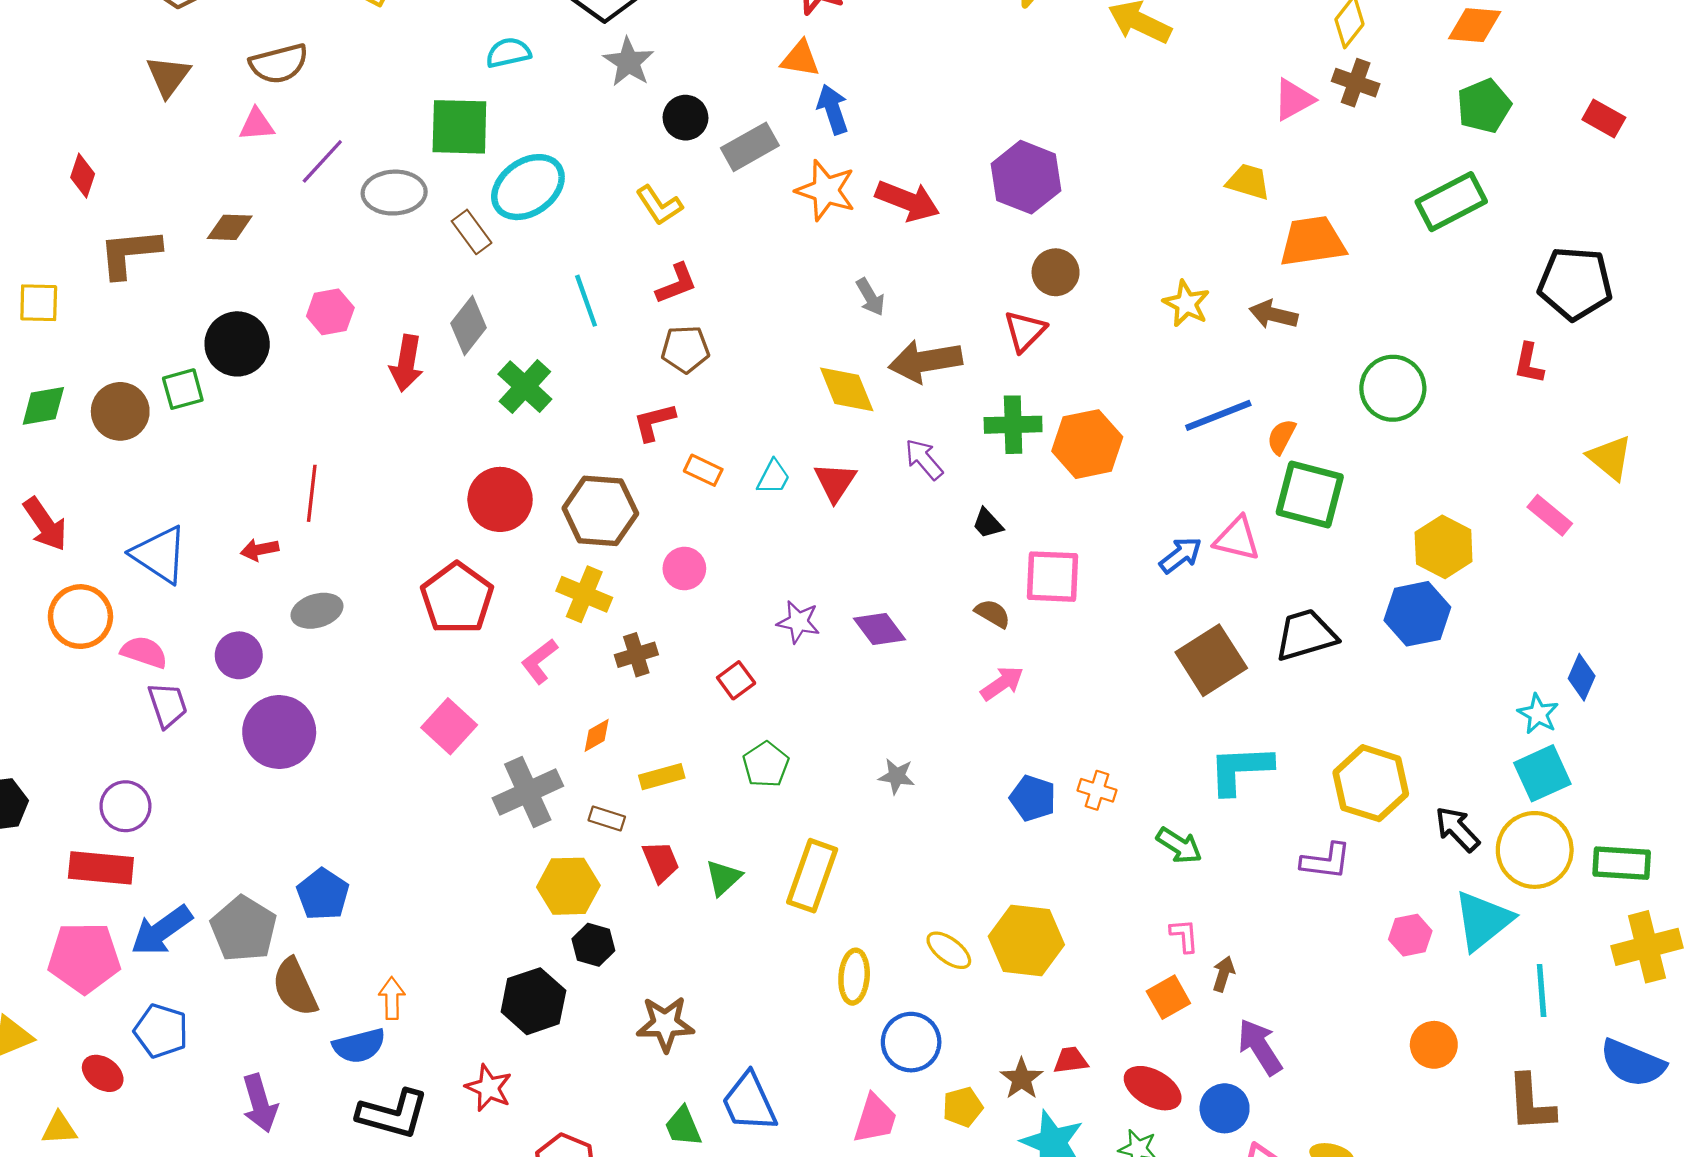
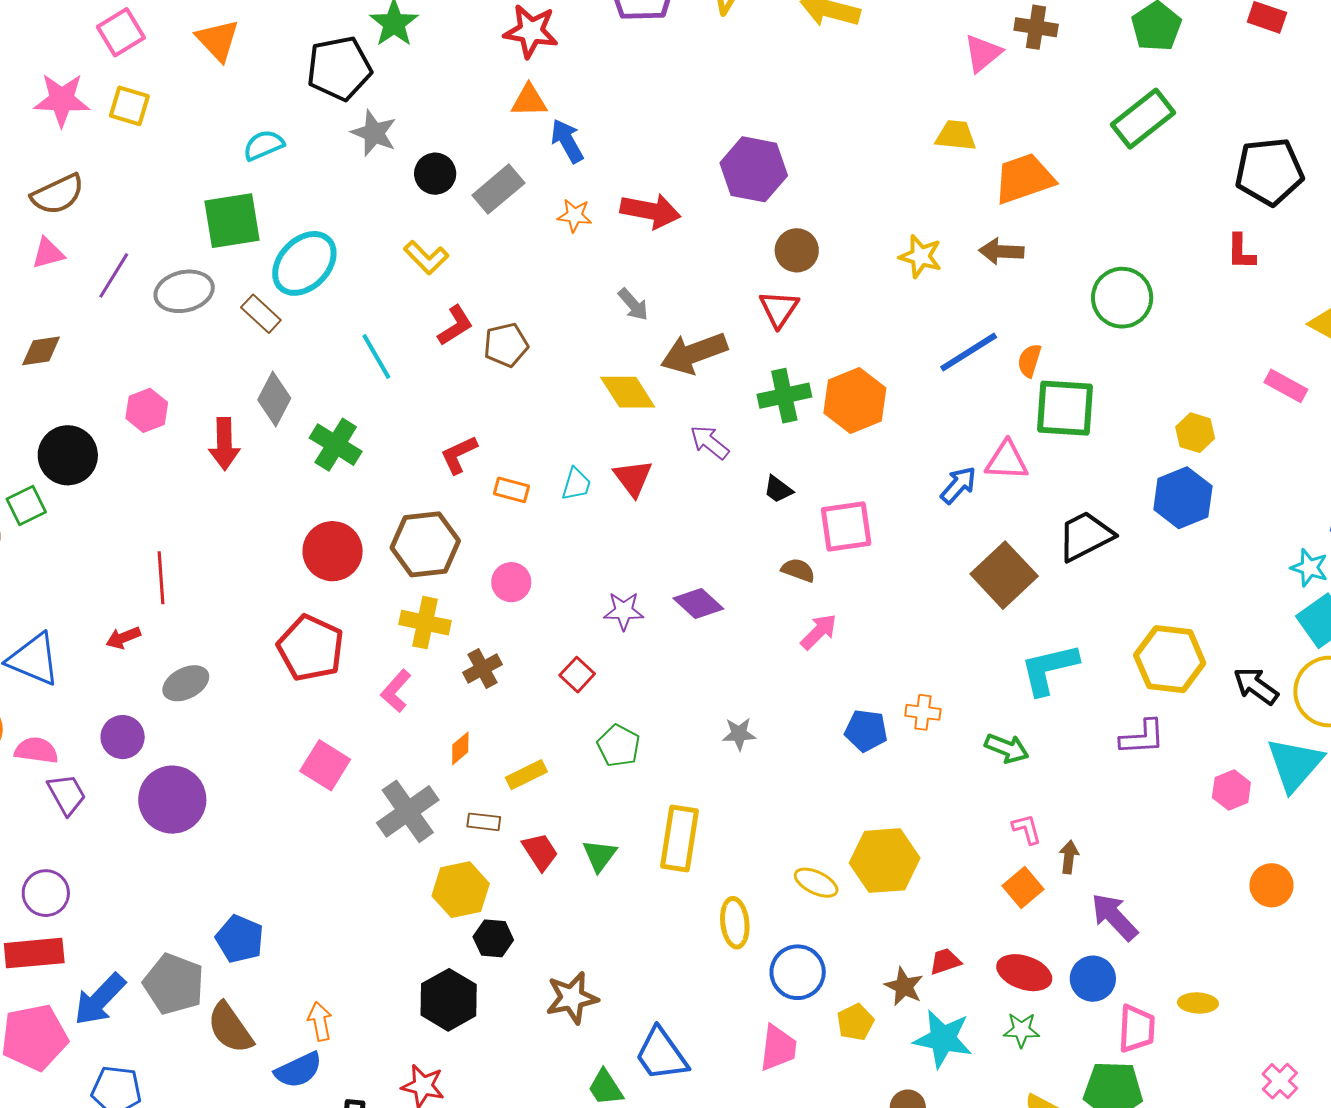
orange star: (826, 190) -> (575, 216), size x0.6
brown pentagon: (685, 349) -> (506, 345), moved
yellow hexagon: (1444, 547) -> (1195, 433), size x0.7

